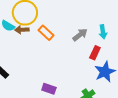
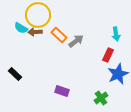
gray arrow: (80, 35) -> (76, 41), moved

